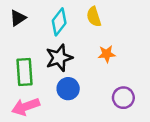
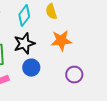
orange star: (107, 54) -> (61, 41), size x1.5

